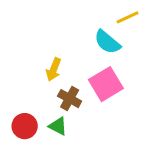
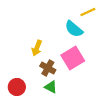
green triangle: (58, 126) -> (51, 87), moved

